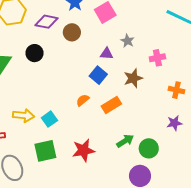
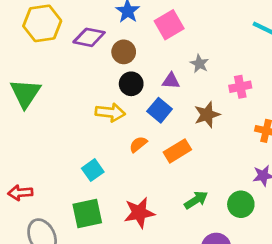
black circle: (35, 53) -> (131, 84), moved
yellow arrow: (24, 115) -> (110, 112), moved
green circle: (149, 148) -> (241, 204), moved

